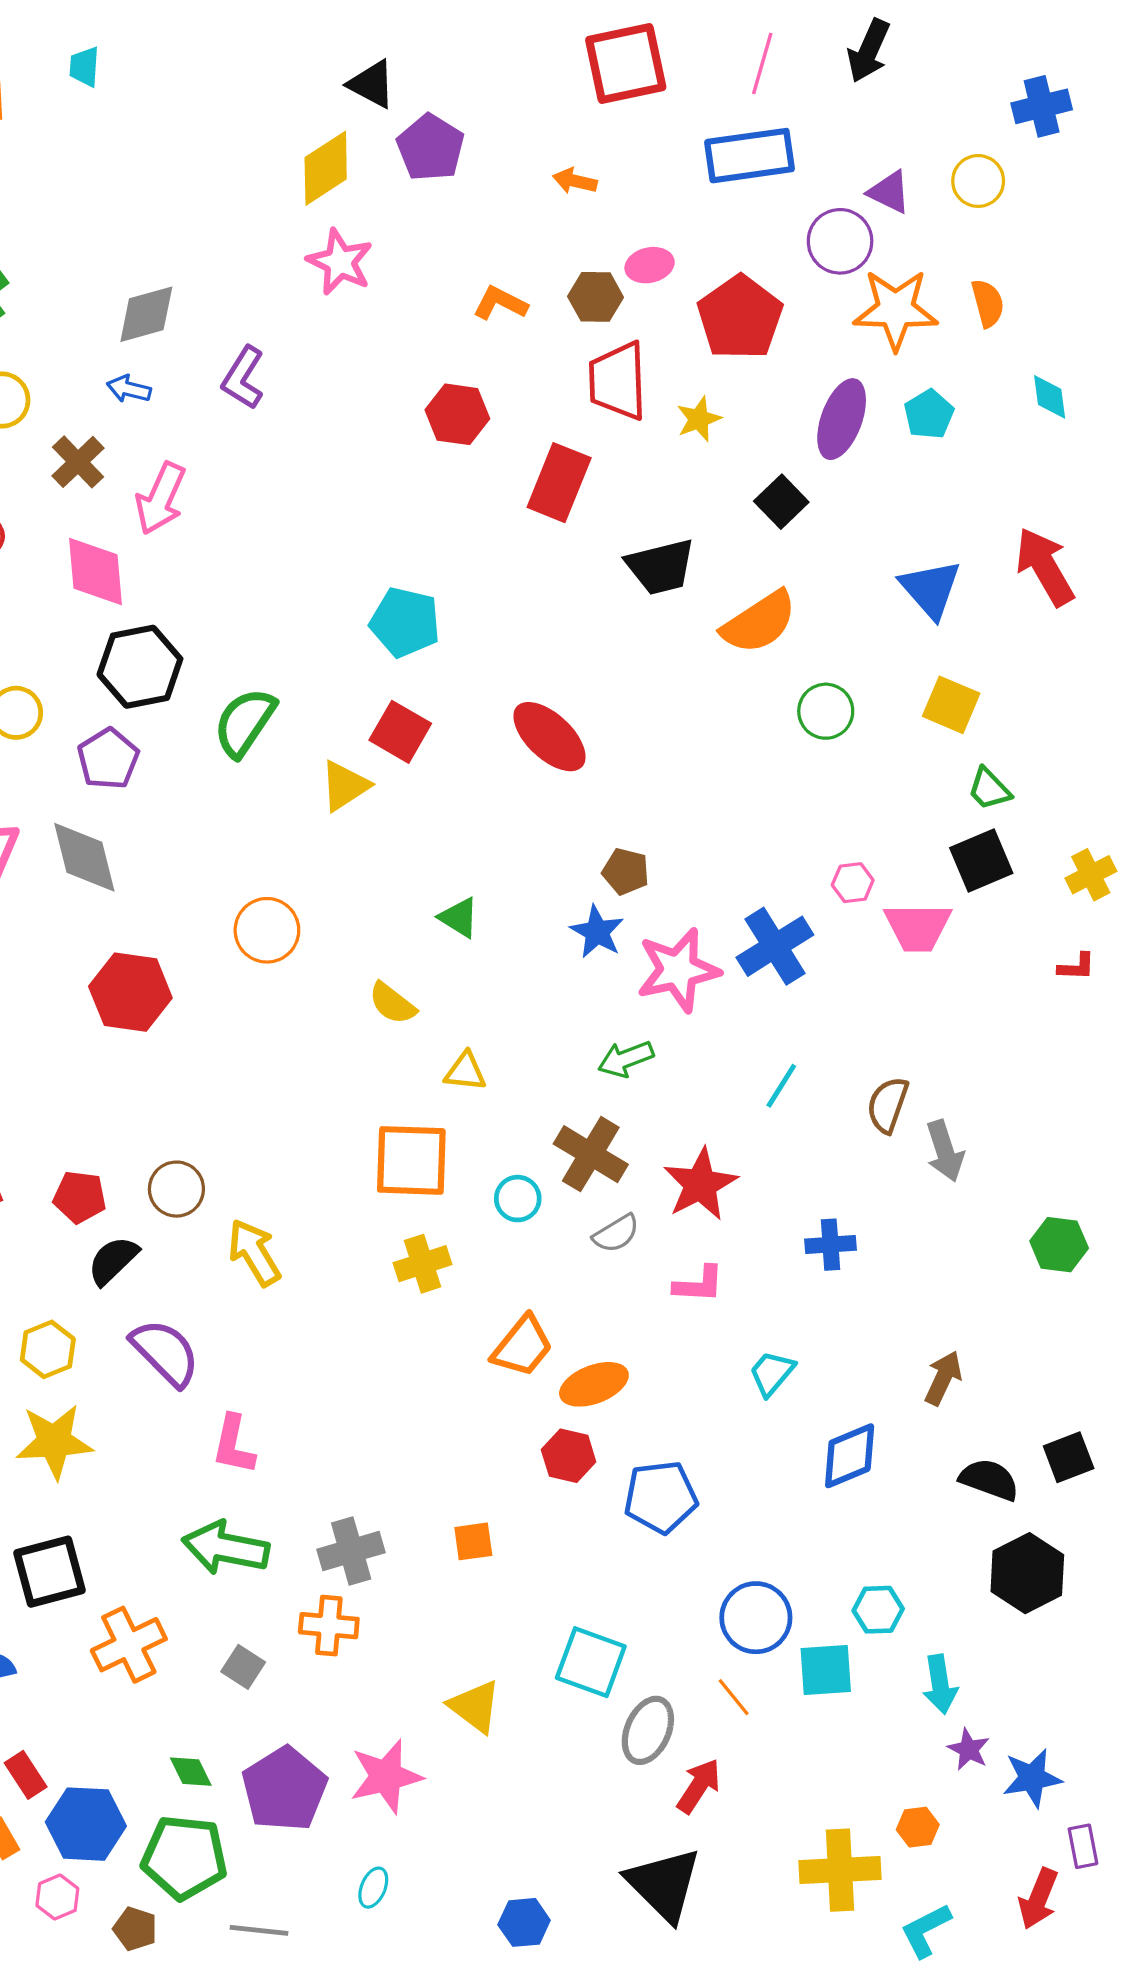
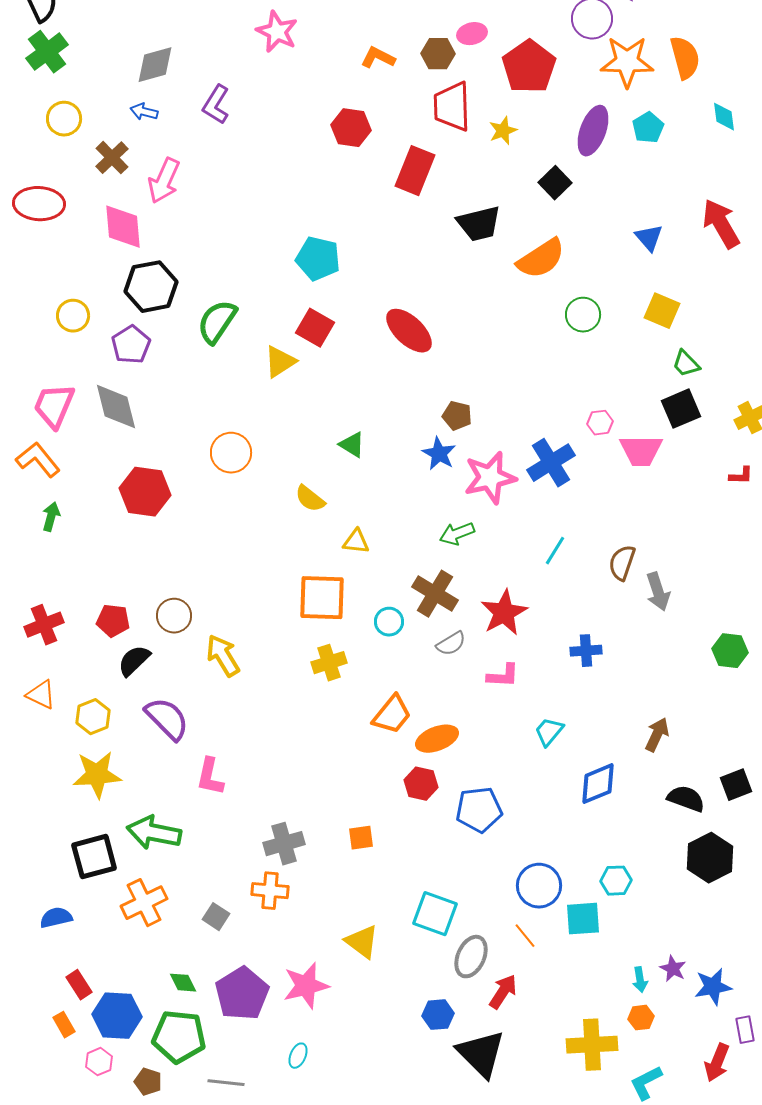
orange semicircle: (988, 303) -> (685, 58), size x1.4
blue triangle: (931, 589) -> (649, 238), size x0.7
green arrow: (226, 1548) -> (154, 833), moved
cyan arrow: (940, 1684) -> (640, 980), moved, size x0.7
blue hexagon: (524, 1922) -> (438, 1015), moved

